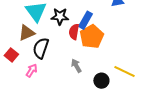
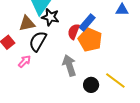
black star: (60, 16) -> (50, 17), moved
orange pentagon: (92, 36) -> (90, 40), turned -30
gray arrow: (76, 66) -> (69, 65), size x1.5

